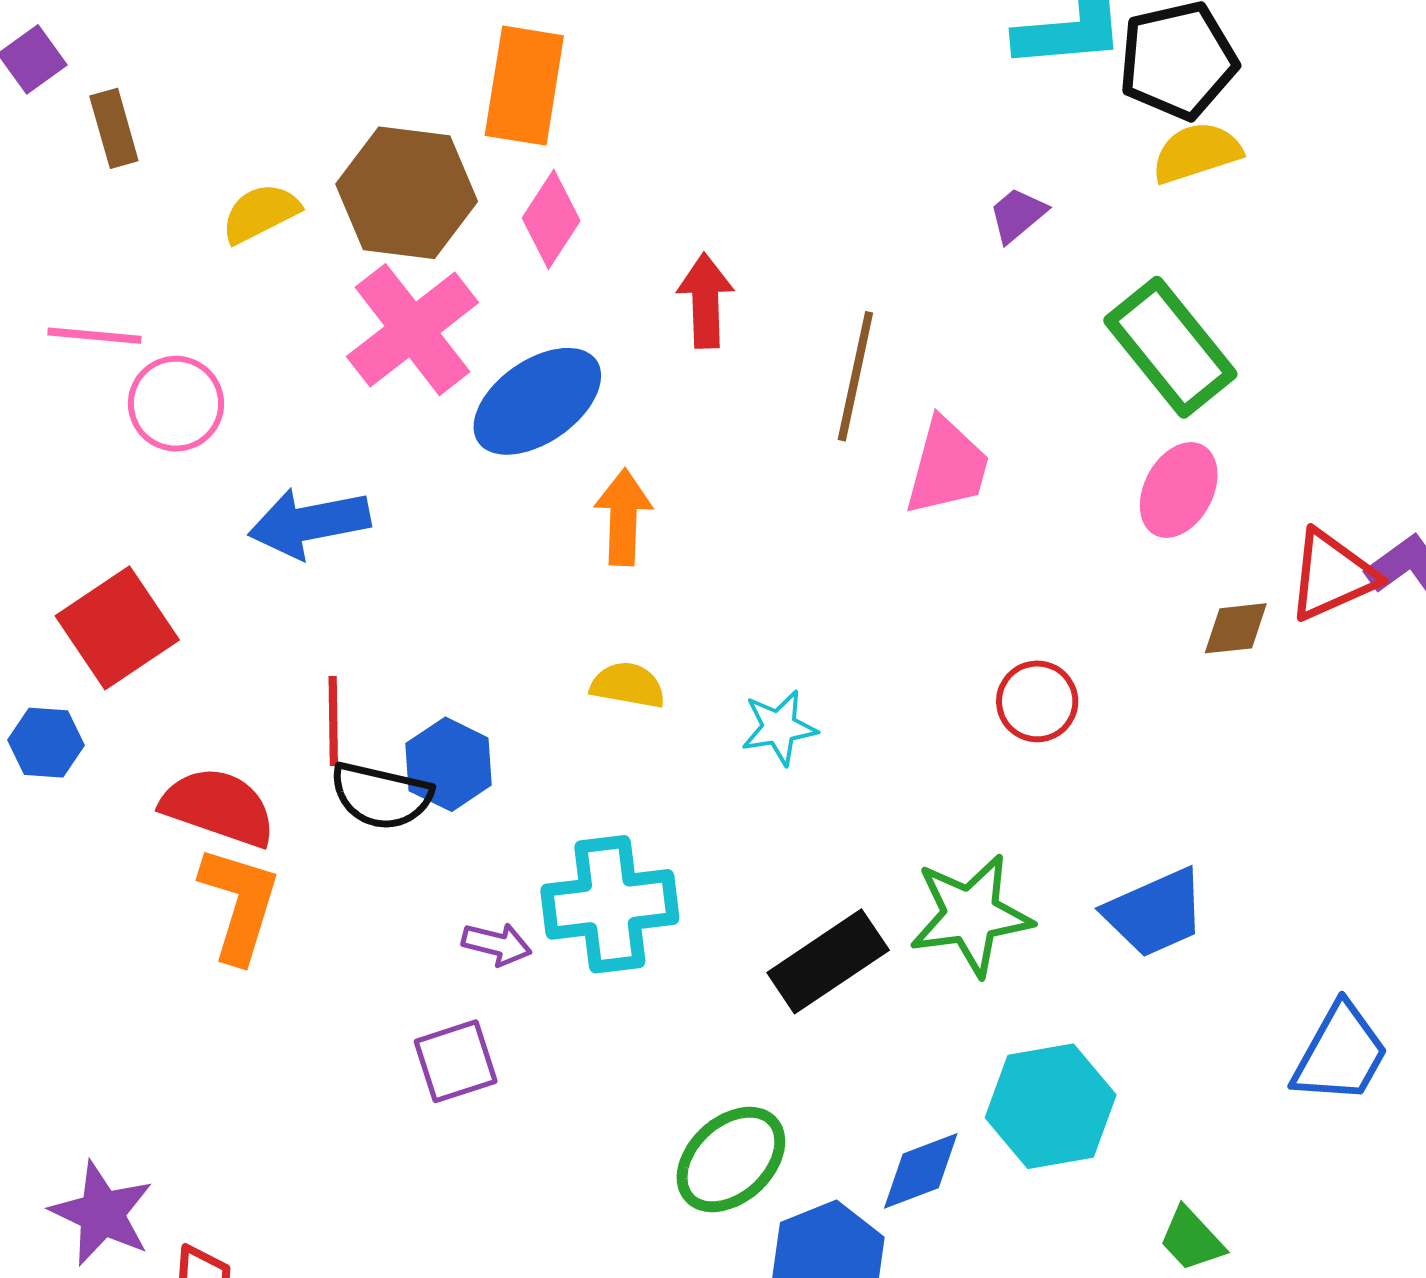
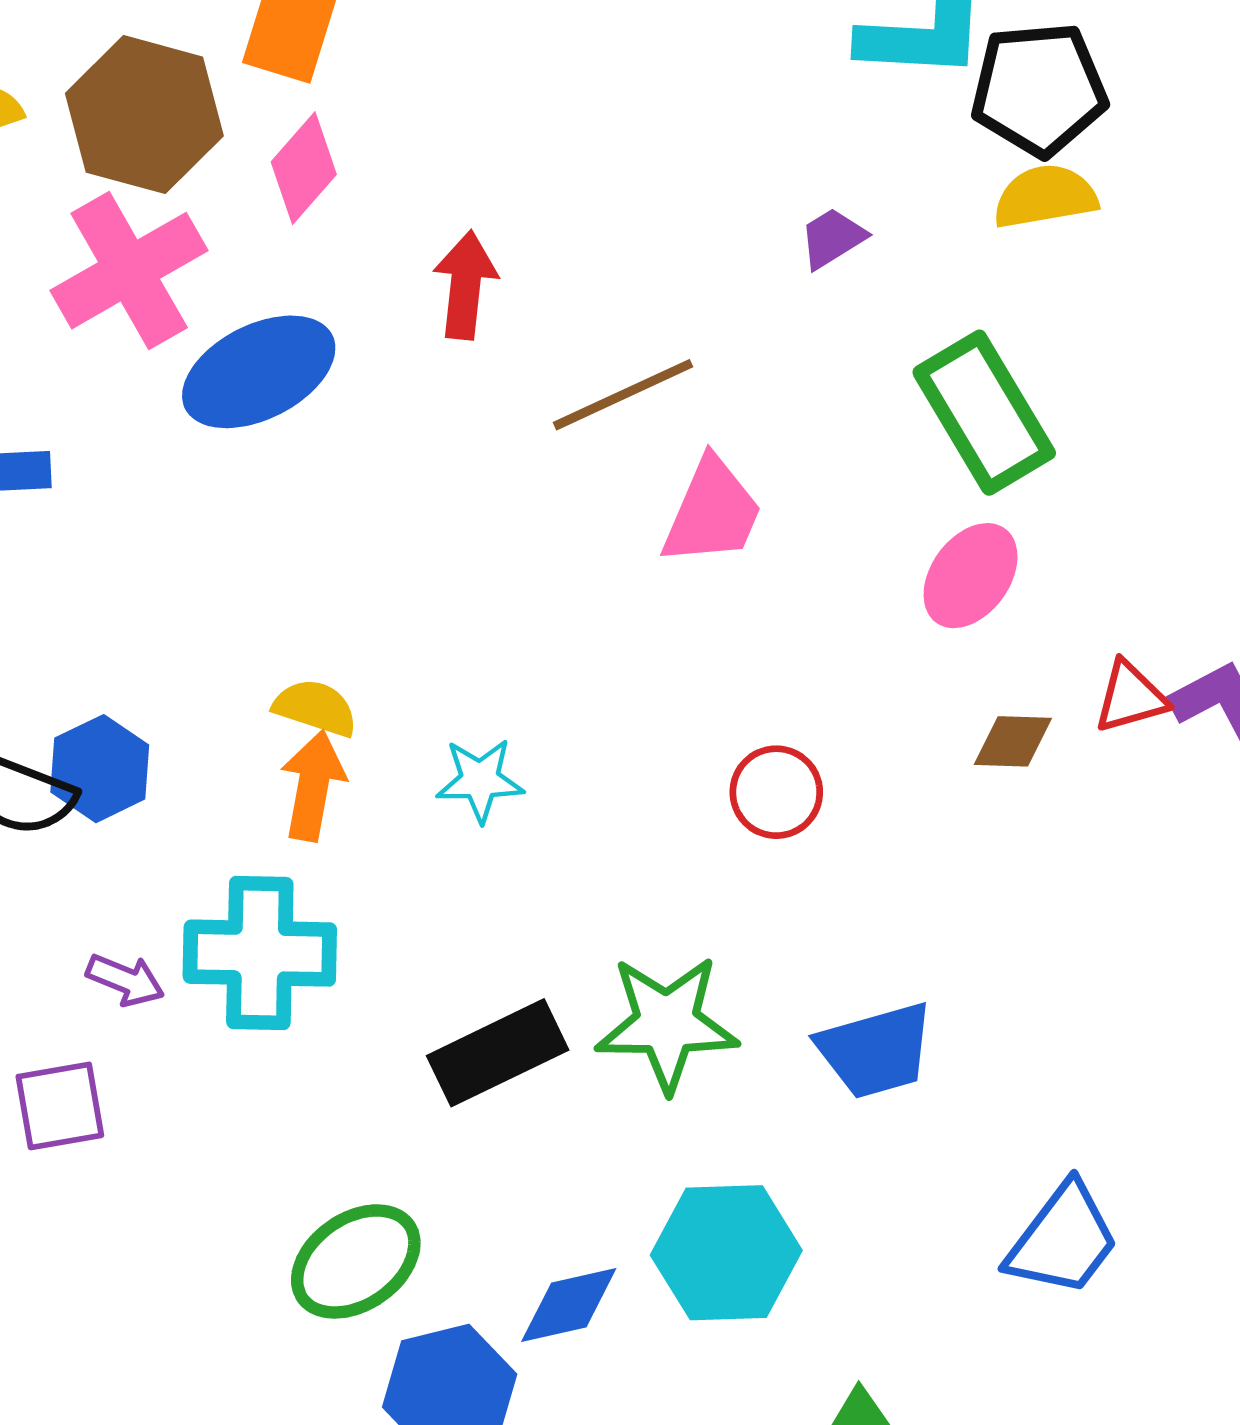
brown line: (855, 376) -> (623, 395), turned 45
orange arrow: (623, 517) -> (313, 786), moved
red triangle: (1332, 575) -> (1131, 697), size x0.7

